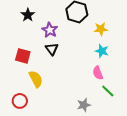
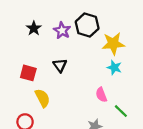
yellow star: (101, 29) -> (113, 44), size x1.5
purple star: (50, 30) -> (62, 30), moved
pink semicircle: (98, 73) -> (101, 95), moved

